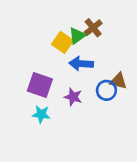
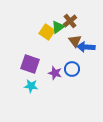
blue arrow: (81, 64) -> (86, 47), moved
brown triangle: (118, 81) -> (75, 41), moved, turned 40
blue circle: (106, 90) -> (72, 69), moved

